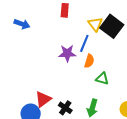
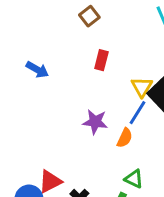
blue line: (84, 43) -> (138, 113), moved
green triangle: (102, 79) -> (134, 179), moved

